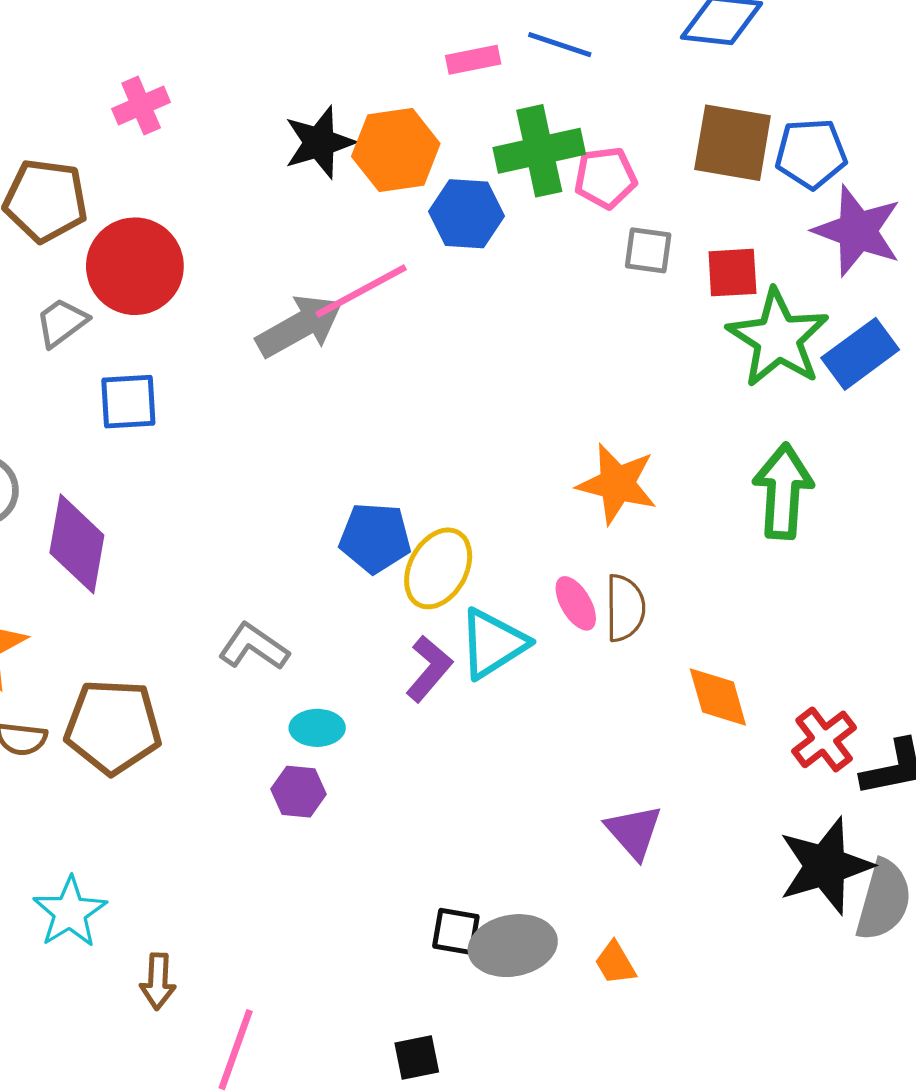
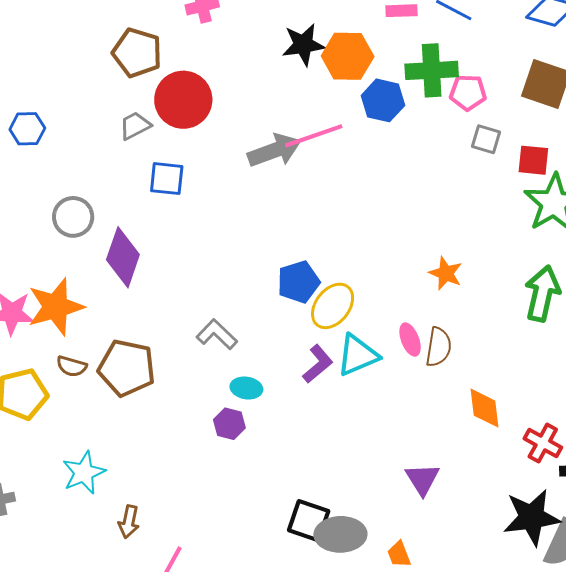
orange star: (617, 484) -> (446, 273), size x0.7
blue pentagon: (375, 538) -> (298, 282), turned -30
red cross: (824, 739) -> (543, 443), turned -33
black square: (456, 931) -> (309, 521), size x1.4

